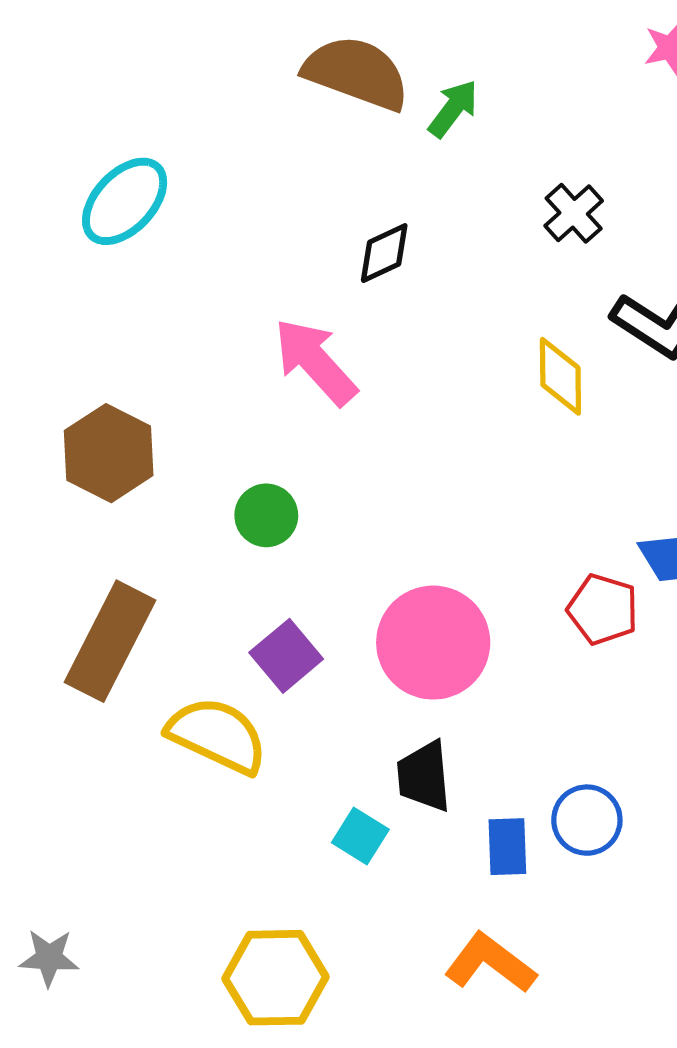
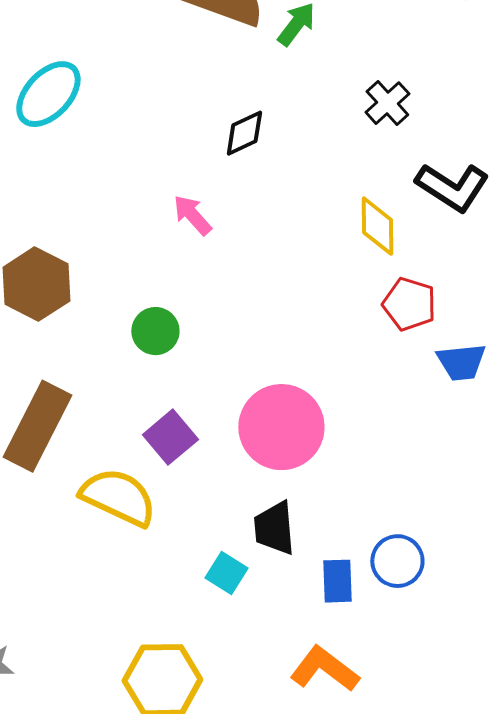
pink arrow: (315, 362) -> (192, 215), size x0.6
red pentagon: (603, 609) -> (409, 304), moved

